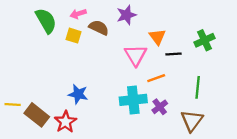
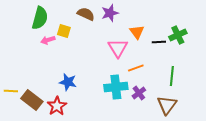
pink arrow: (78, 14) -> (48, 40), moved
green semicircle: (46, 21) -> (40, 18), turned 45
brown semicircle: (99, 28) -> (86, 14), moved
black line: (173, 54) -> (159, 42), moved

